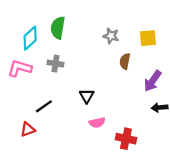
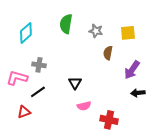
green semicircle: (58, 28) -> (66, 24), moved
gray cross: (55, 64) -> (39, 65), moved
pink L-shape: (20, 68) -> (17, 78), moved

